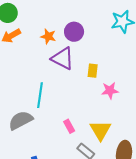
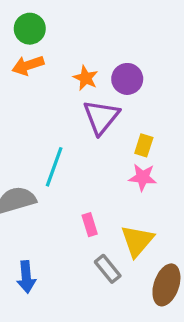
purple triangle: (63, 58) -> (101, 117), turned 30
pink star: (110, 91) -> (143, 177), moved

